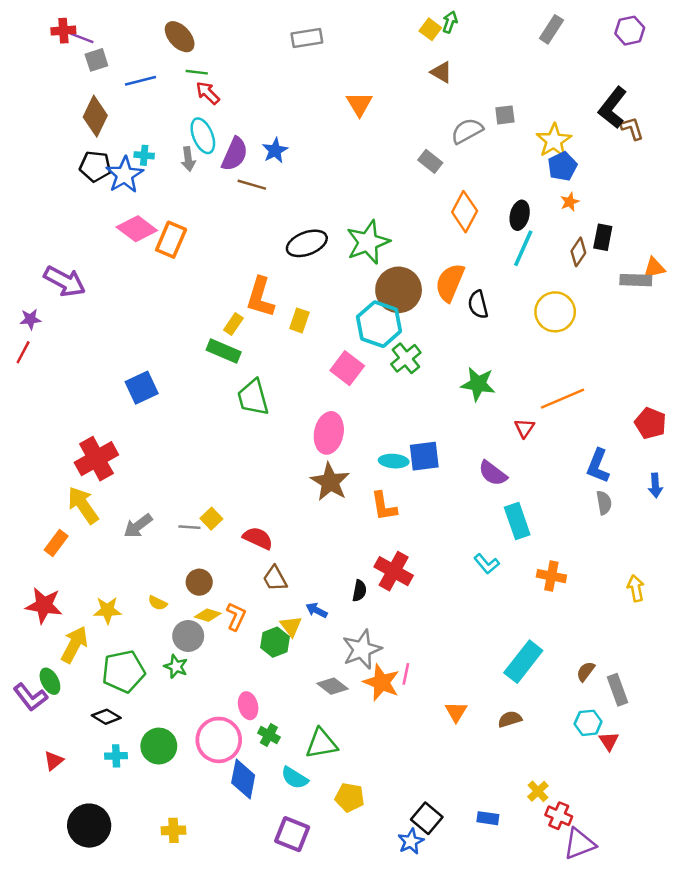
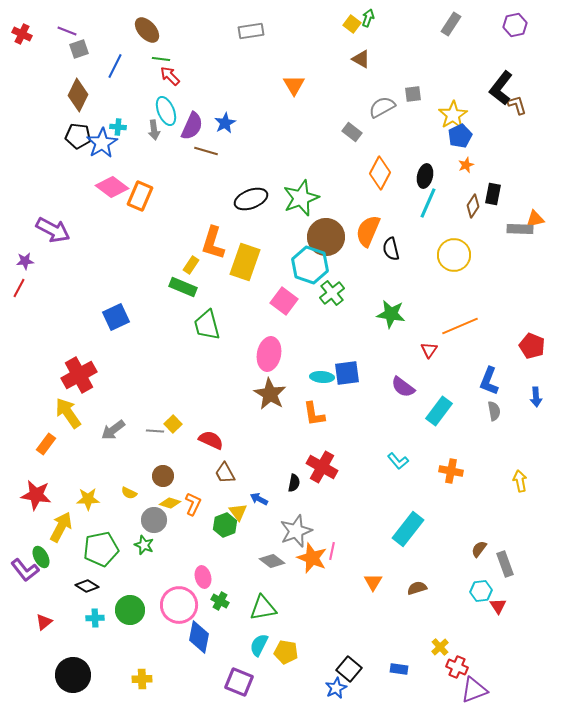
red cross: (63, 31) -> (22, 34), moved, turned 30
blue line: (140, 81) -> (115, 66), turned -50
yellow rectangle: (299, 320) -> (245, 262), size x1.8
cyan rectangle: (517, 521) -> (439, 411), moved, turned 56
cyan rectangle: (523, 662) -> (408, 529), moved
cyan semicircle: (295, 778) -> (259, 645), moved, turned 85

